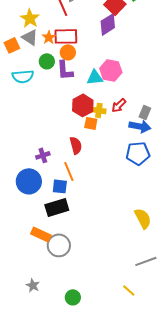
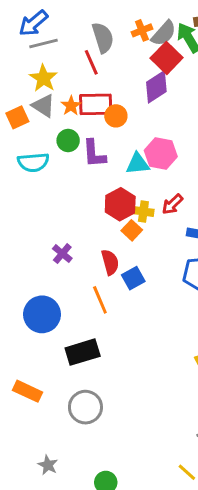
orange circle: (68, 52) -> (116, 116), moved
orange square: (91, 123) -> (132, 230), turned 32
purple cross: (43, 155) -> (62, 254), moved, turned -32
blue square: (60, 186) -> (133, 278), moved, turned -35
orange rectangle: (41, 234) -> (28, 391), moved

